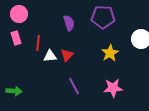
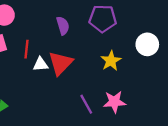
red triangle: (67, 55) -> (60, 63), size x1.6
purple line: (74, 86) -> (86, 104), moved

